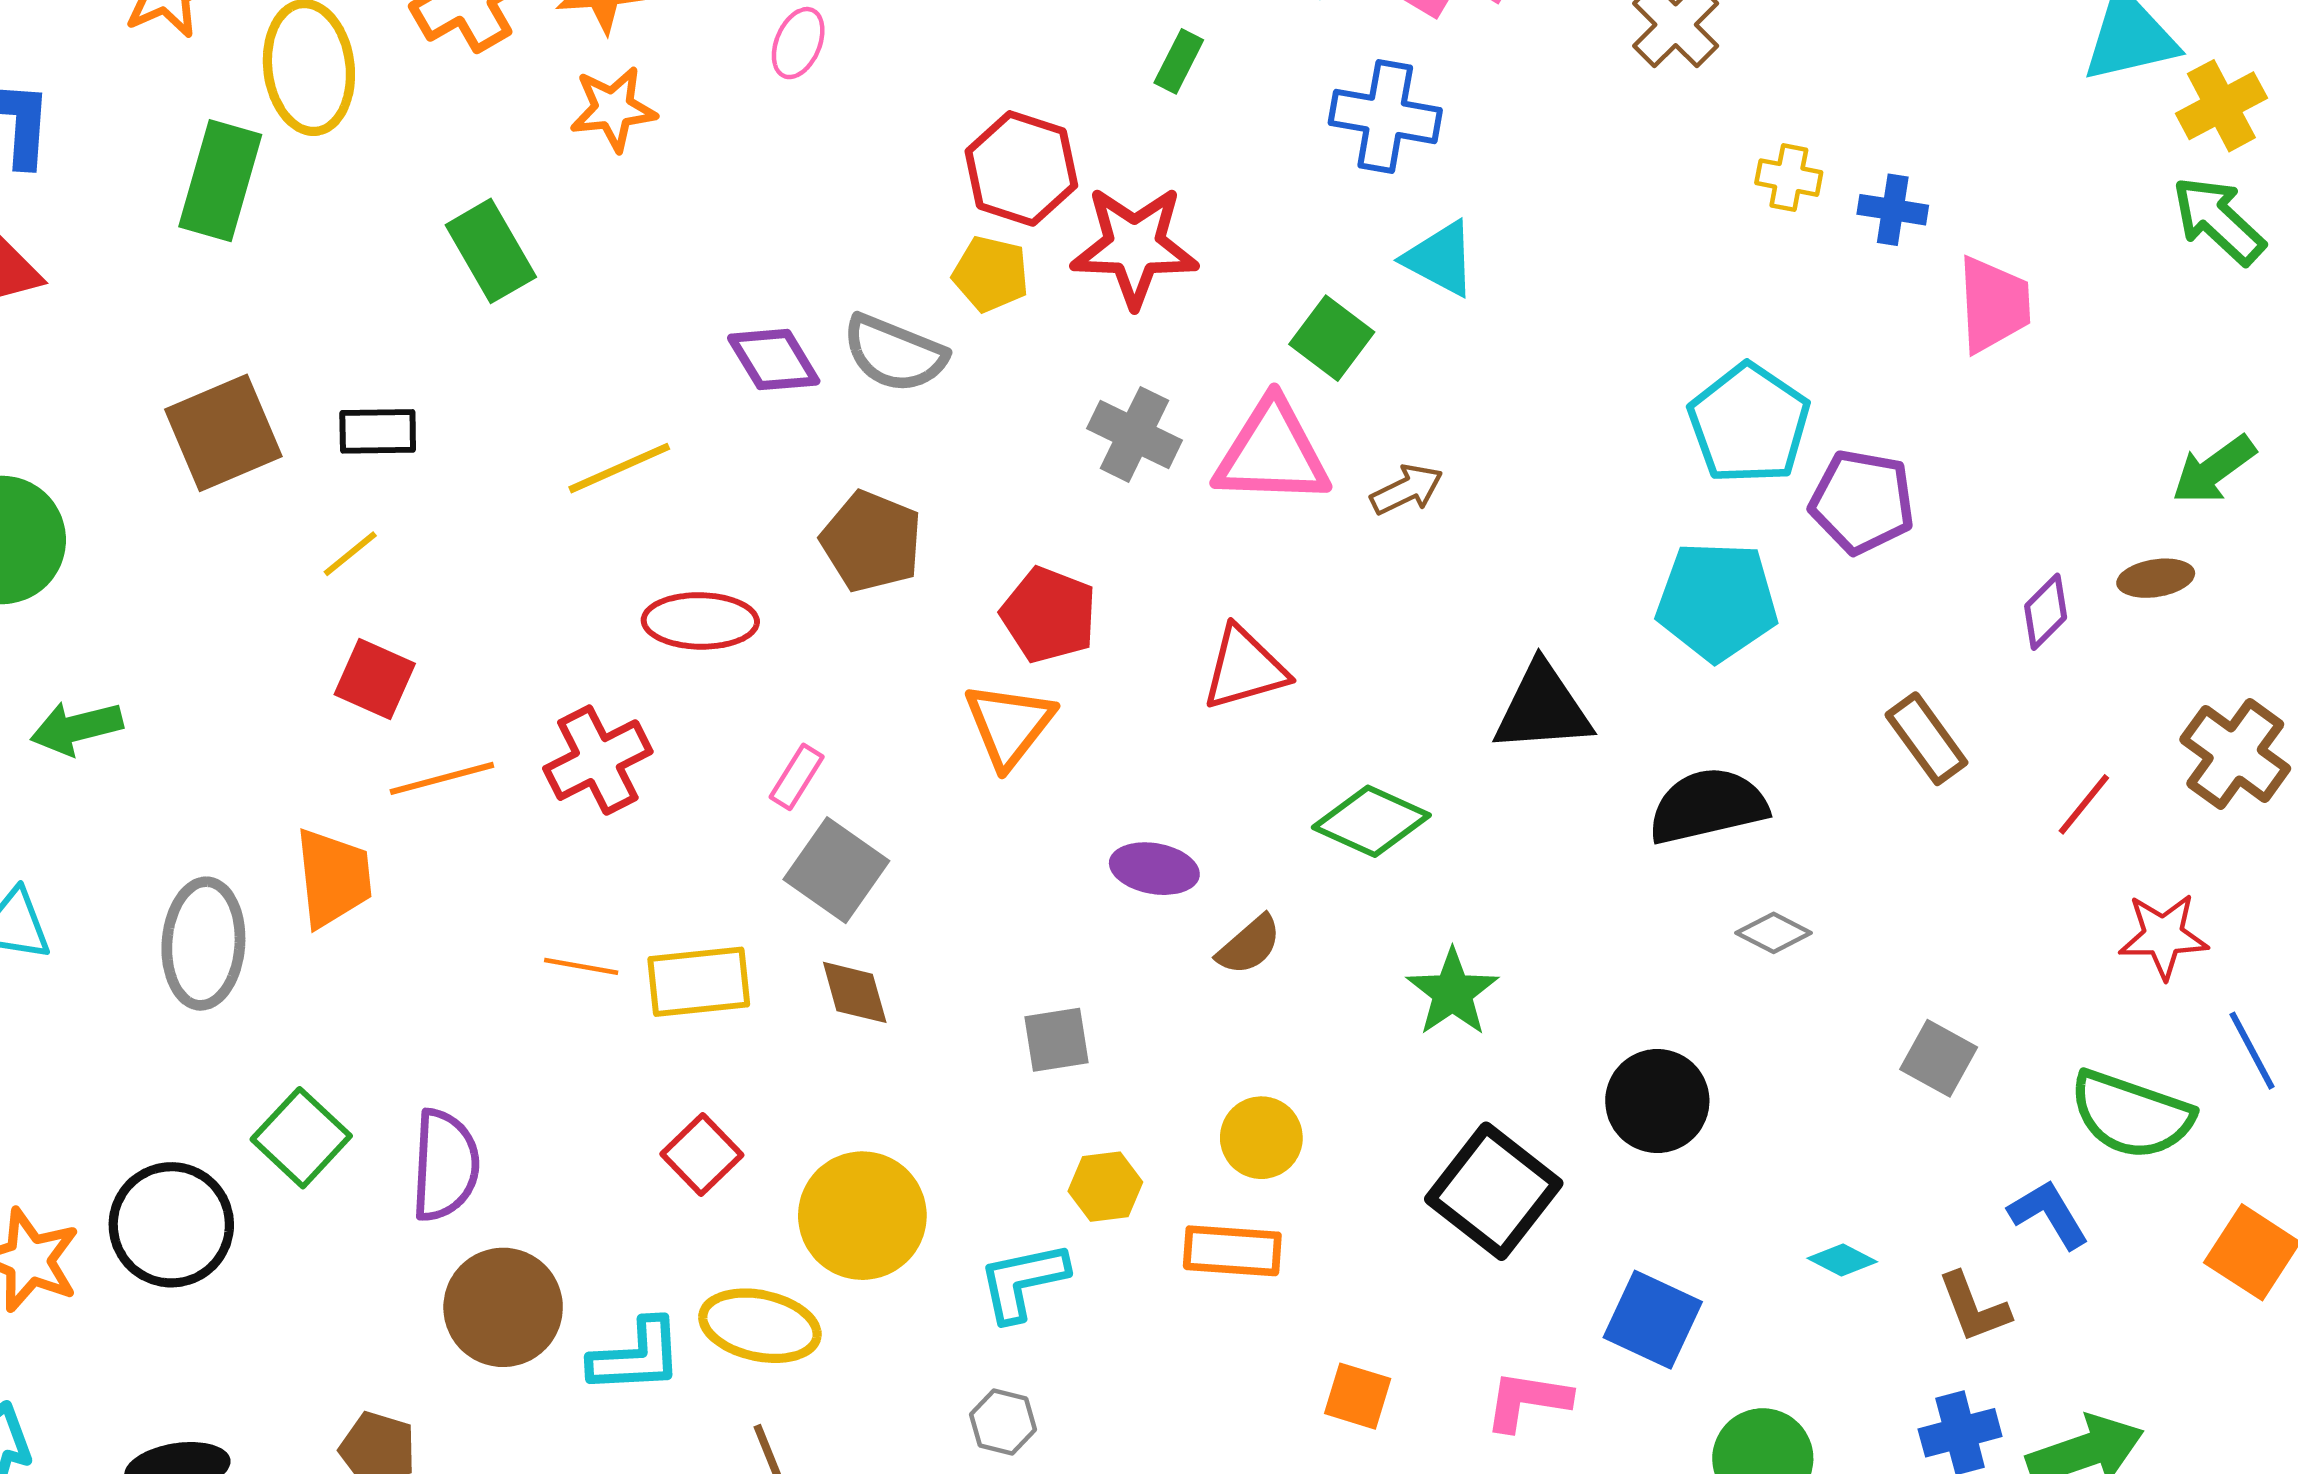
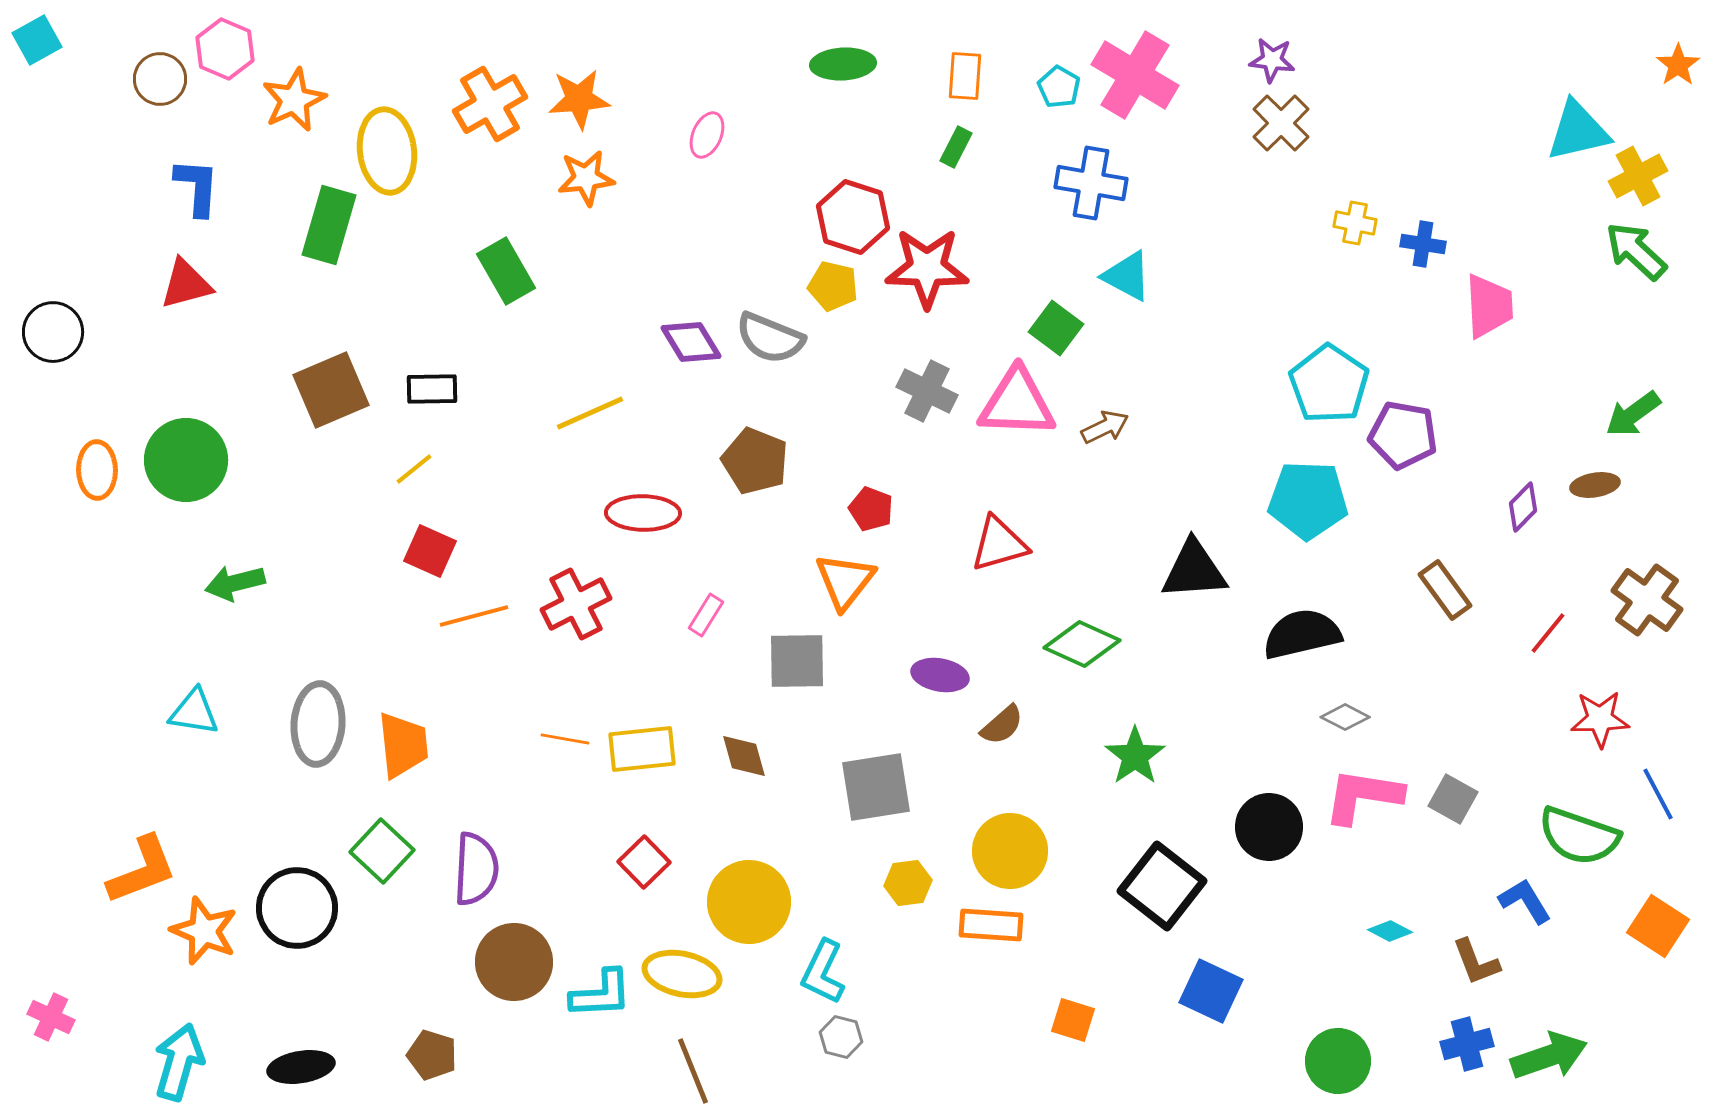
red pentagon: (1049, 615) -> (871, 509), size x0.7
gray square: (836, 870) -> (797, 661), moved, turned -36
orange trapezoid: (333, 878) -> (403, 745), moved
gray square: (1057, 1040) -> (876, 787), size x1.6
yellow circle: (1261, 1138) -> (1010, 851), size x1.4
cyan L-shape: (1023, 1281) -> (823, 972), moved, turned -52
blue square: (1653, 1320) -> (1211, 991), moved
pink L-shape: (1527, 1401) -> (1363, 796), moved, size x1.4

